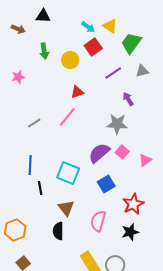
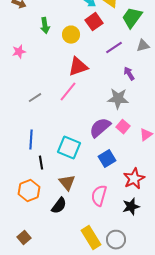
red triangle: (77, 92) -> (78, 67), size x1.5
orange hexagon: (15, 230) -> (29, 191), moved
black semicircle: (58, 231) -> (59, 206), turned -144

